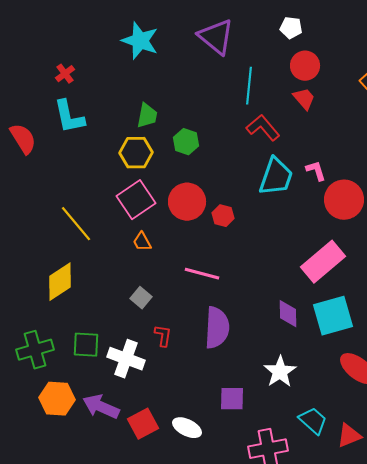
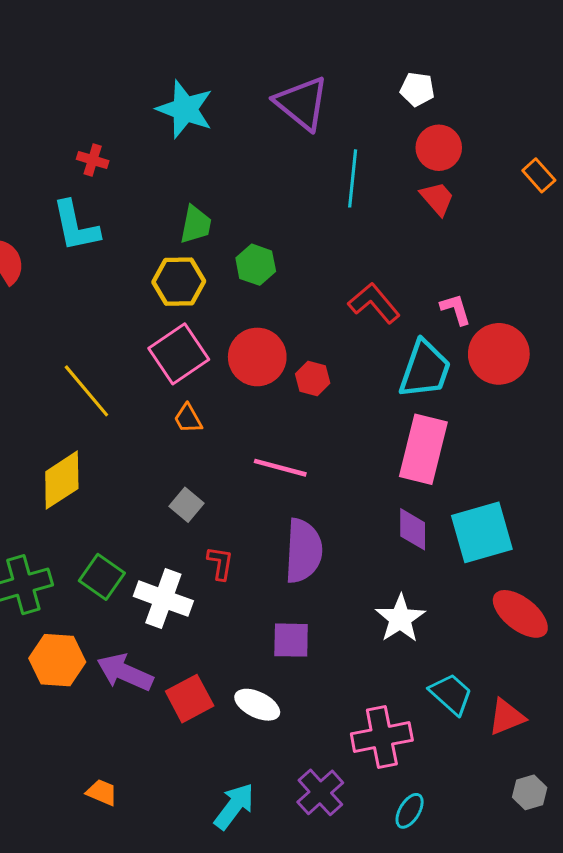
red cross: (65, 74) -> (93, 160), moved, turned -36
red L-shape: (263, 128) -> (374, 303), moved
cyan trapezoid: (276, 177) -> (425, 369), moved
pink rectangle: (323, 262) -> (423, 449), moved, turned -36
green square: (86, 345) -> (102, 577), turned 32
purple square: (232, 399) -> (291, 640), moved

